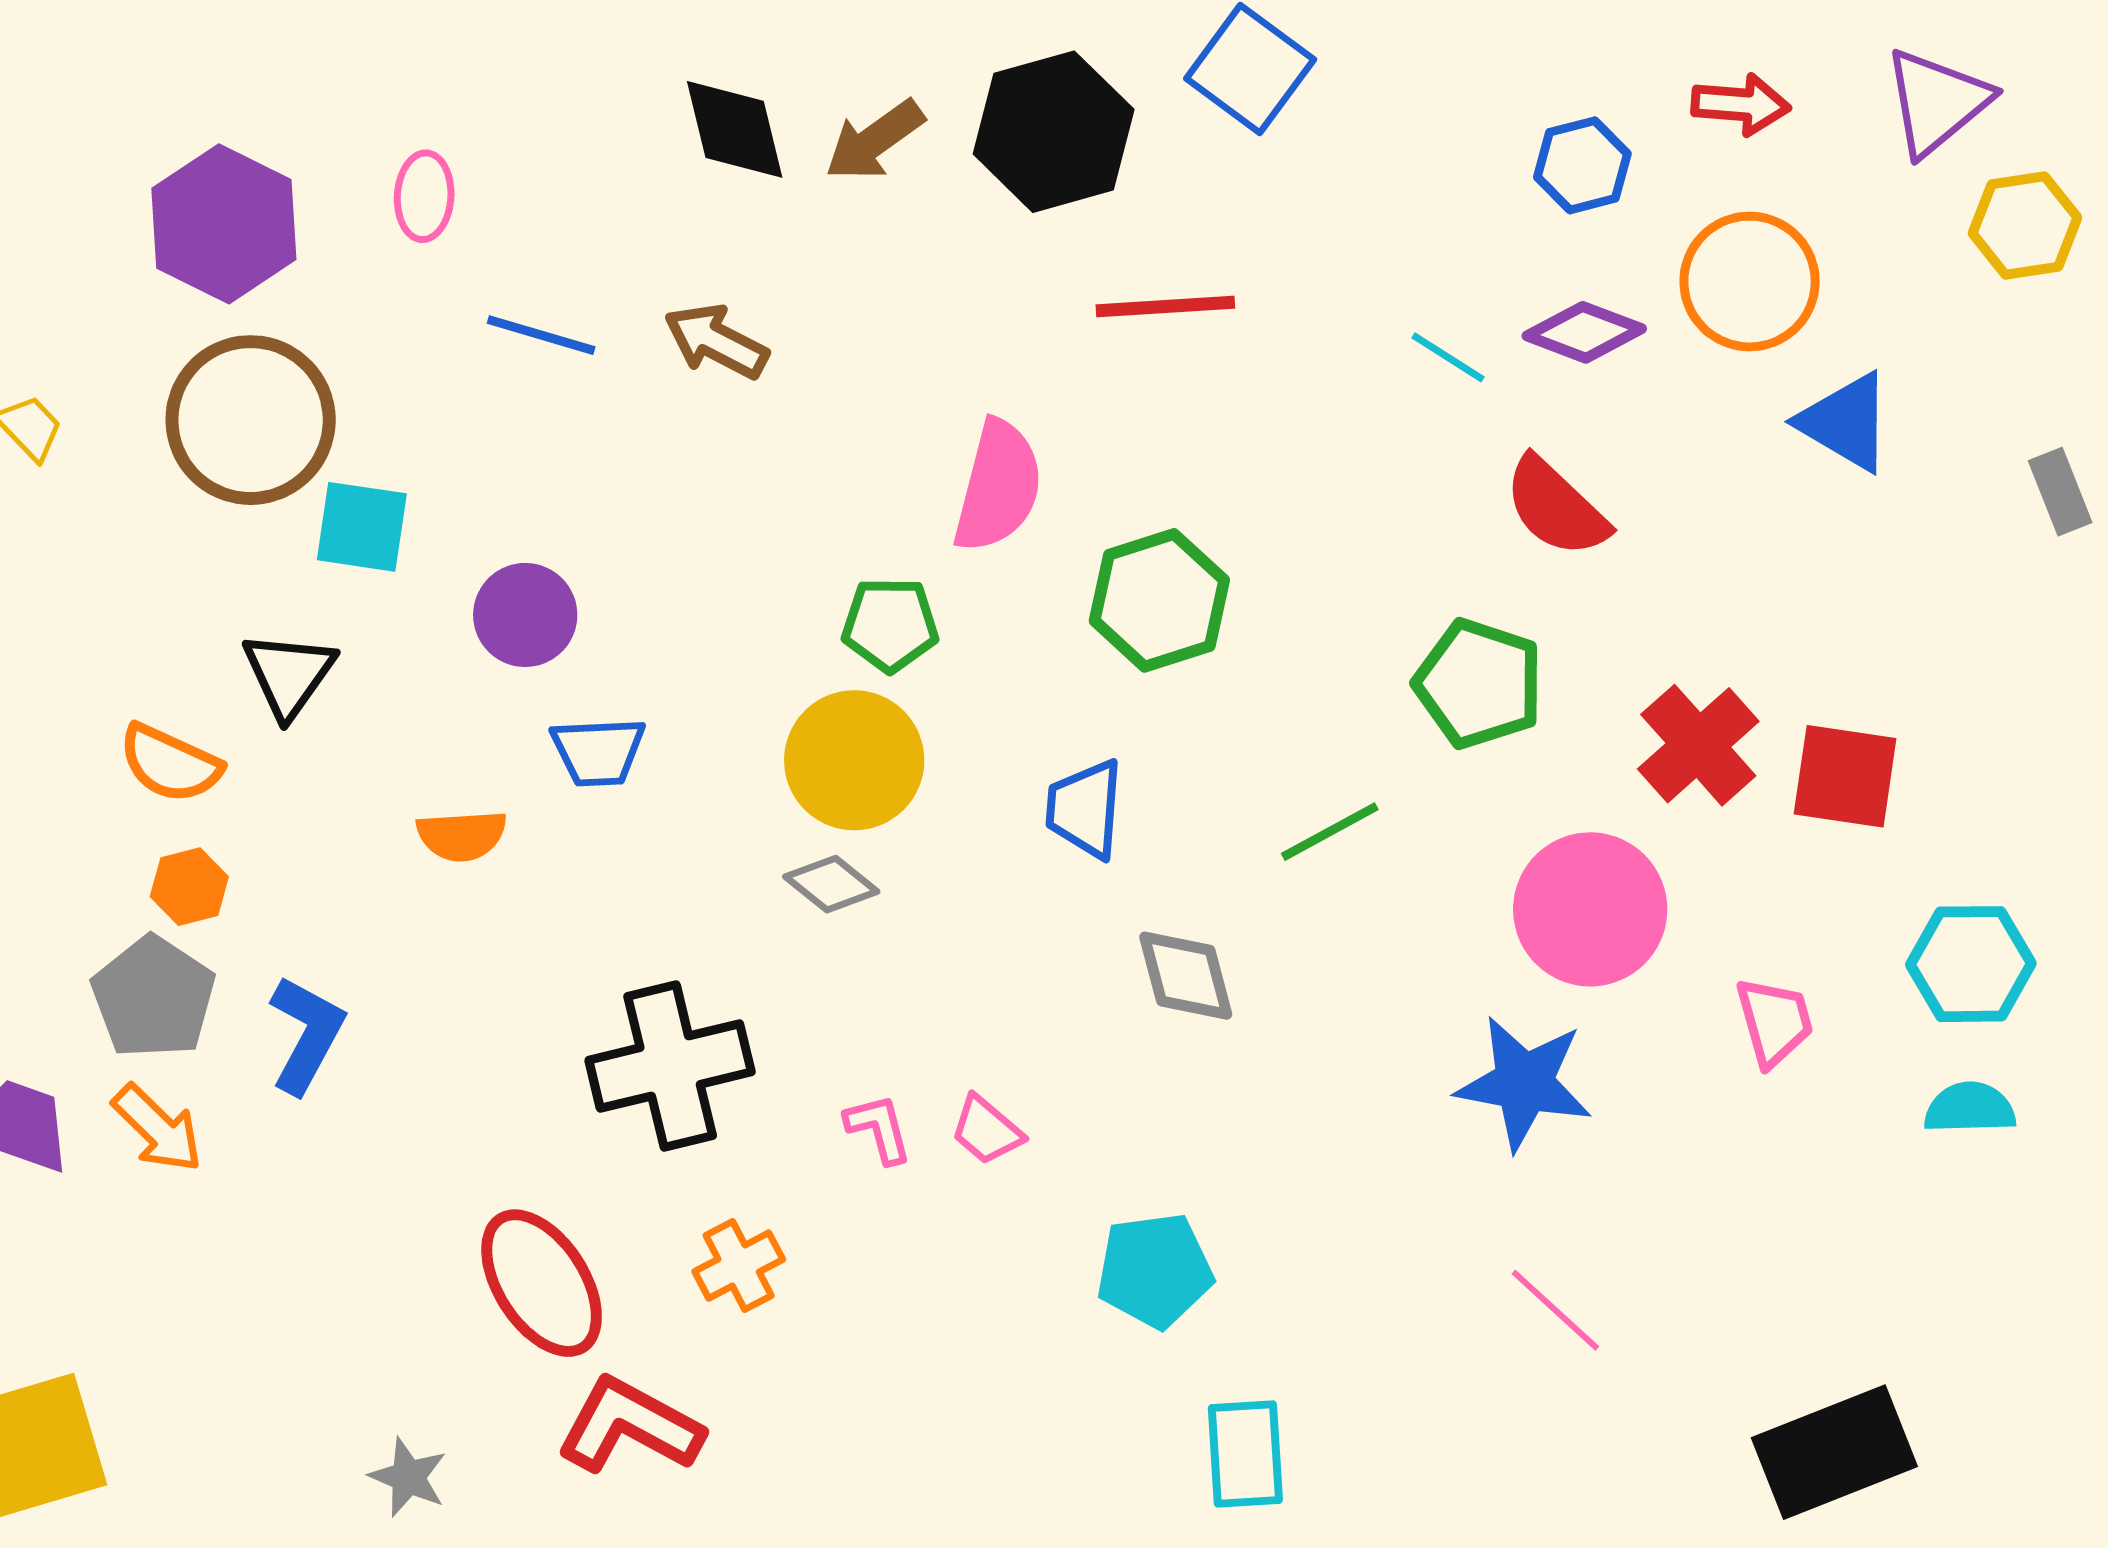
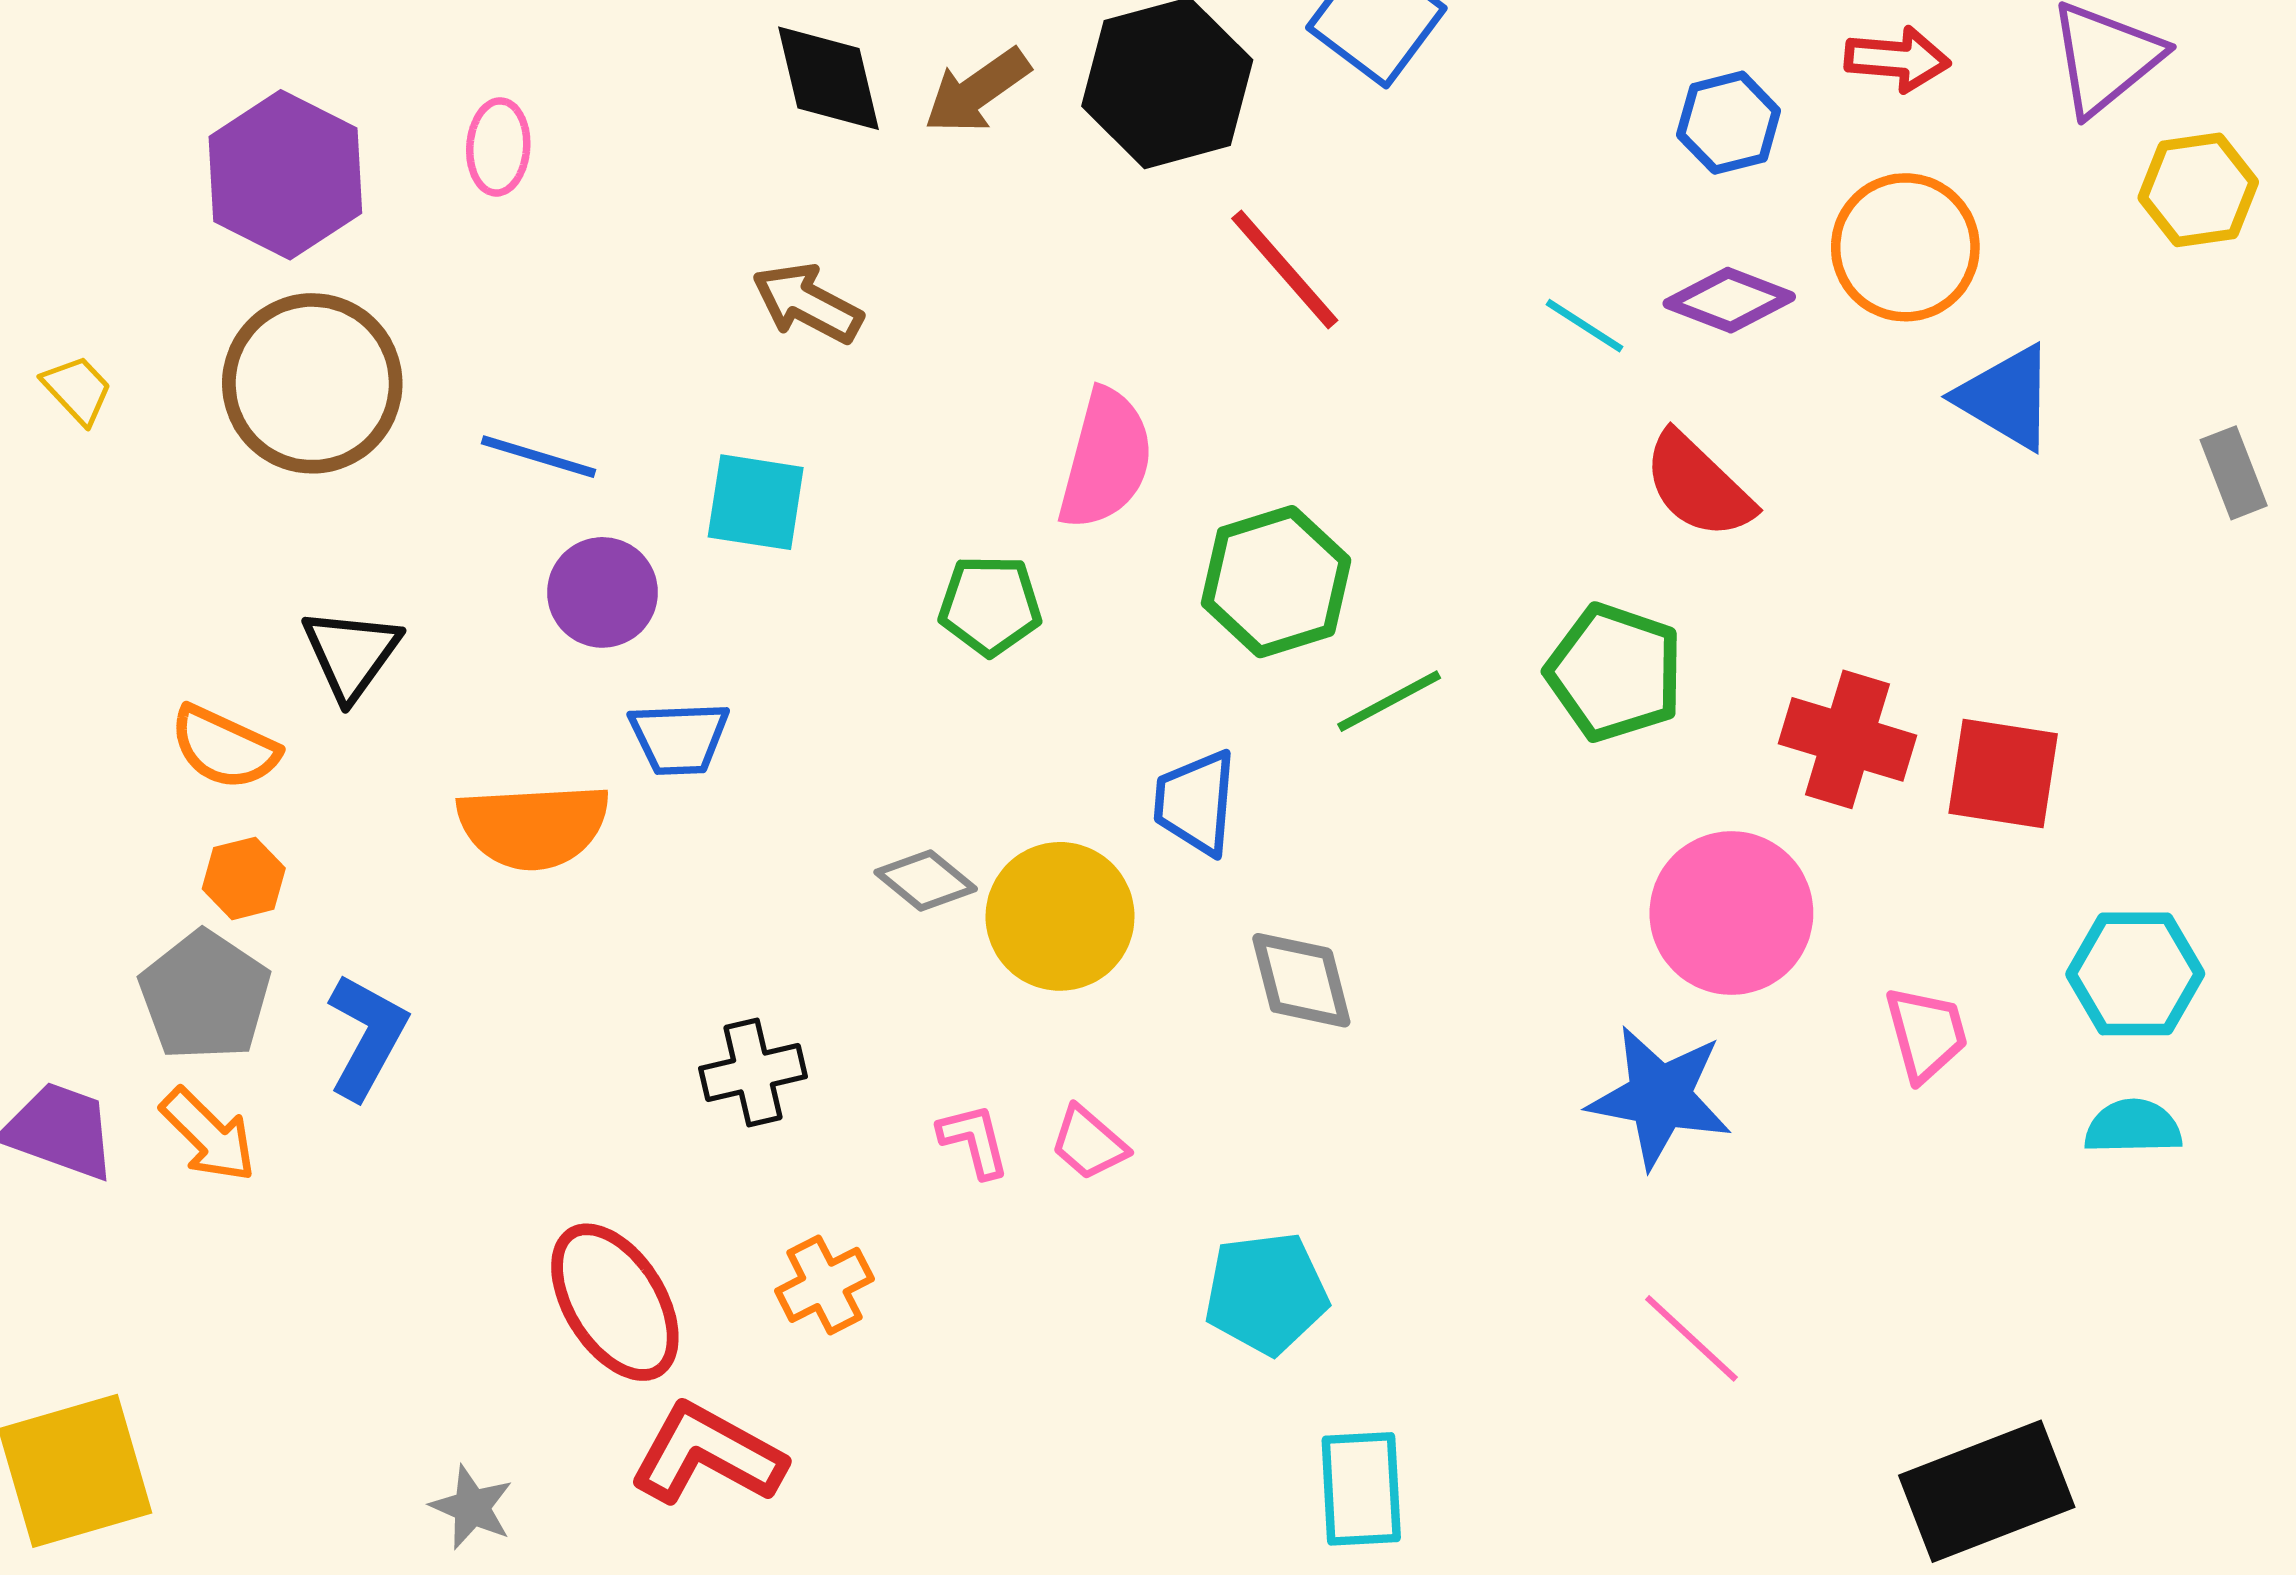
red line: (1165, 306) -> (1285, 269), turned 52
blue line: (541, 335) -> (539, 457), moved
cyan square: (362, 527) -> (756, 502), moved
red cross: (1698, 745) -> (1847, 739), turned -32
yellow circle: (854, 760) -> (1060, 916), moved
green line: (1330, 832) -> (1389, 701), moved
orange semicircle: (462, 836) -> (533, 826), size x1.6
black cross: (670, 1066) -> (753, 1073), size x0.6

